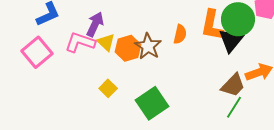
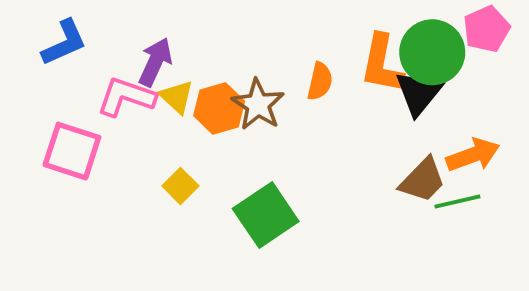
pink square: (37, 52) -> (72, 151), moved, turned -32
green line: (234, 107) -> (457, 201), moved, turned 45

